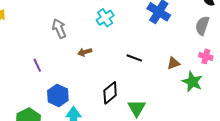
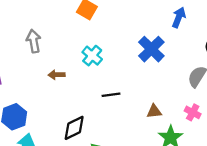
cyan cross: (105, 18) -> (92, 56), moved, turned -30
black line: (134, 58) -> (111, 95), turned -42

